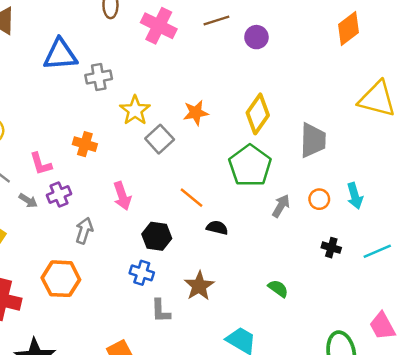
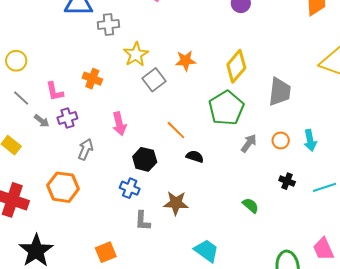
brown star: (199, 286) -> (176, 203), turned 30
green semicircle: (278, 288) -> (251, 205), moved

